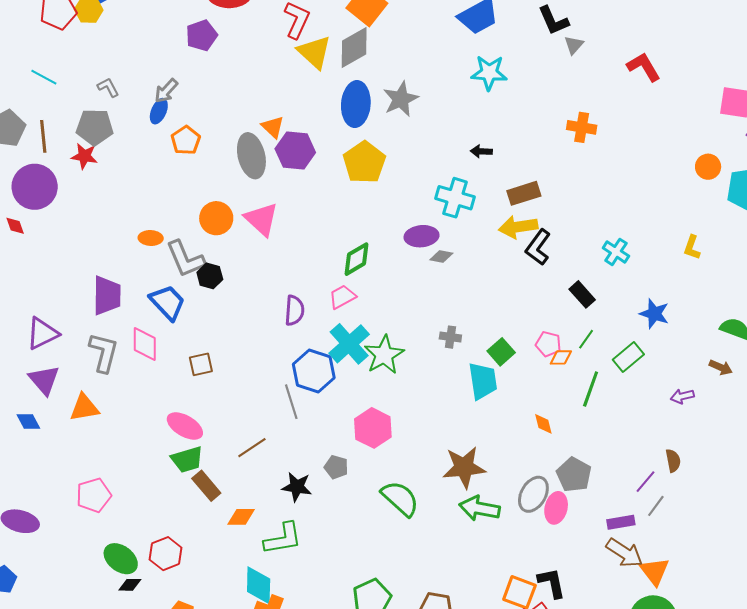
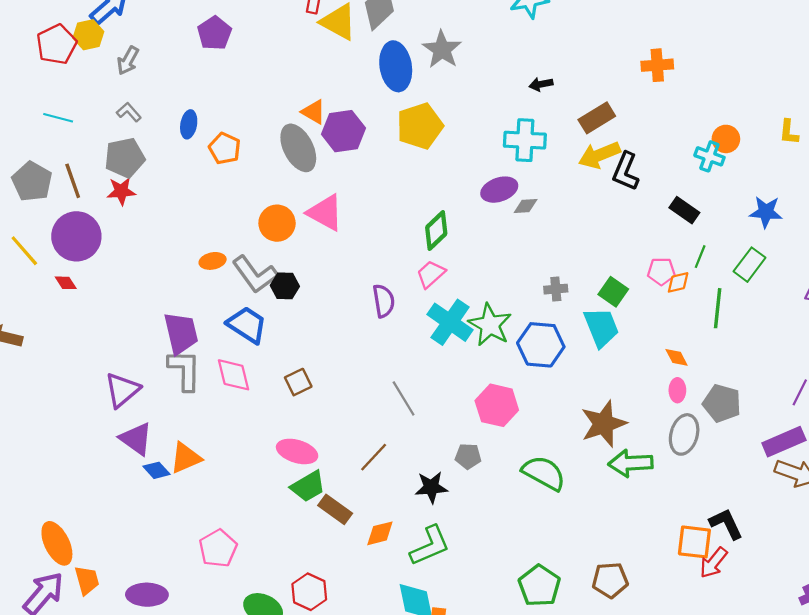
gray arrow: (166, 91) -> (128, 61), moved
orange cross: (582, 127) -> (657, 65), moved
yellow pentagon: (364, 162) -> (420, 126), turned 30
orange circle: (708, 167) -> (726, 139), moved
gray L-shape: (104, 352) -> (185, 370), moved
blue hexagon: (314, 371) -> (541, 345), moved
blue diamond: (28, 422) -> (157, 470), moved
pink ellipse: (556, 508) -> (677, 390), moved, size x0.7
purple rectangle: (621, 522) -> (784, 442), size x1.4

